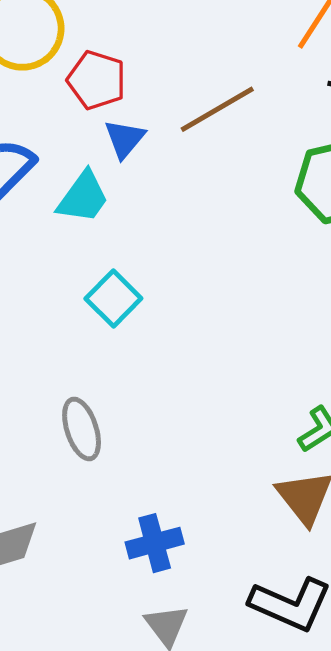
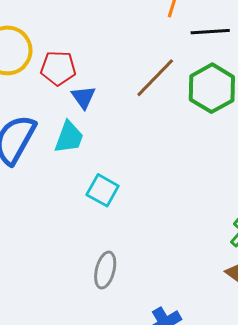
brown line: (217, 109) -> (155, 78), moved
gray ellipse: (82, 429) -> (105, 270), turned 48

